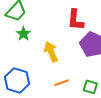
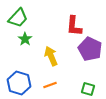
orange line: (62, 83) -> (50, 85), moved

